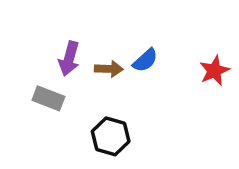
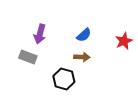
brown arrow: (109, 69) -> (82, 57), moved

